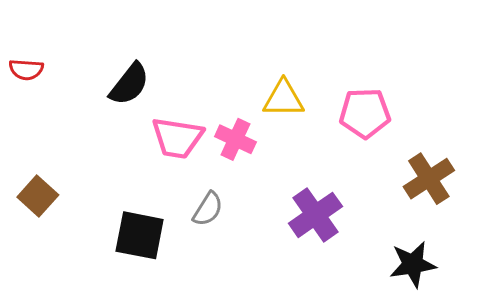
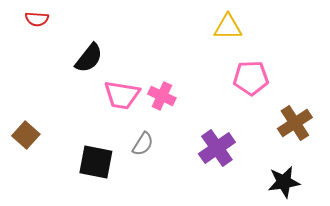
red semicircle: (26, 70) -> (37, 19), moved
yellow triangle: (283, 99) -> (228, 27), moved

